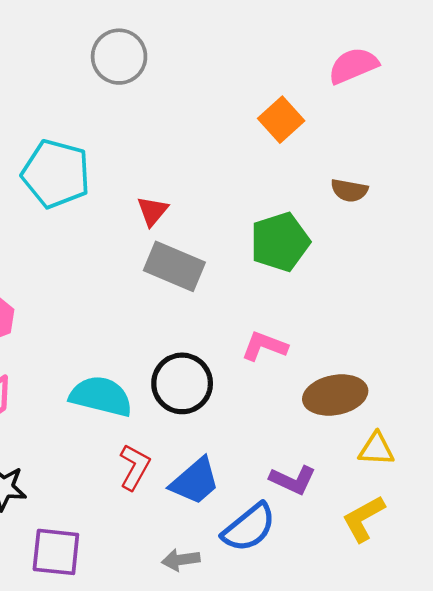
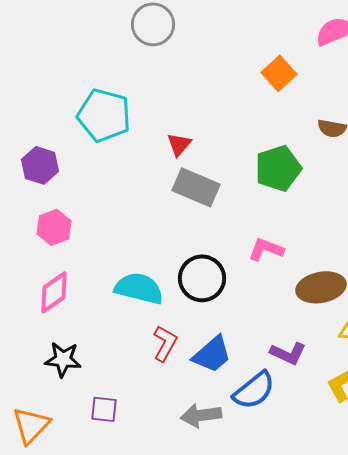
purple square: (56, 552) -> (104, 409), size x0.7
gray arrow: (181, 560) -> (201, 415), size x1.4

